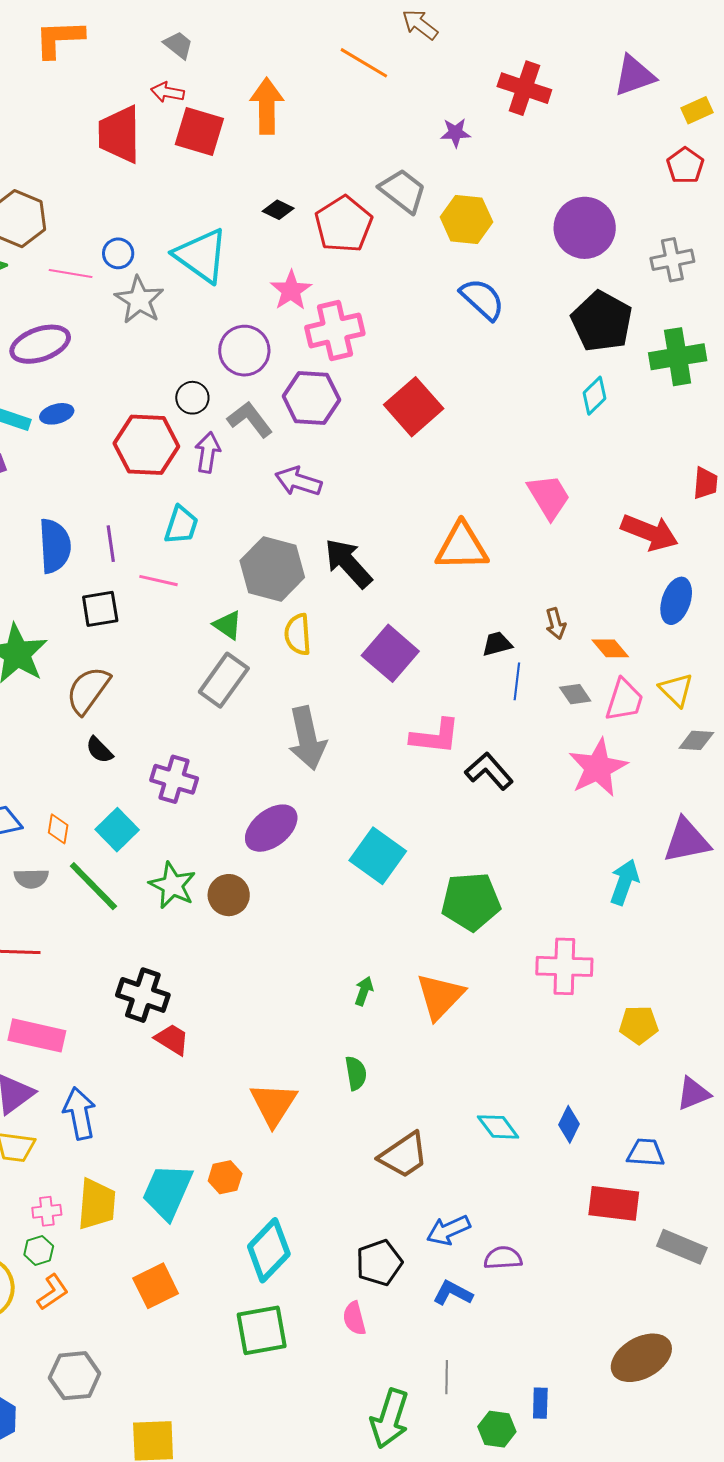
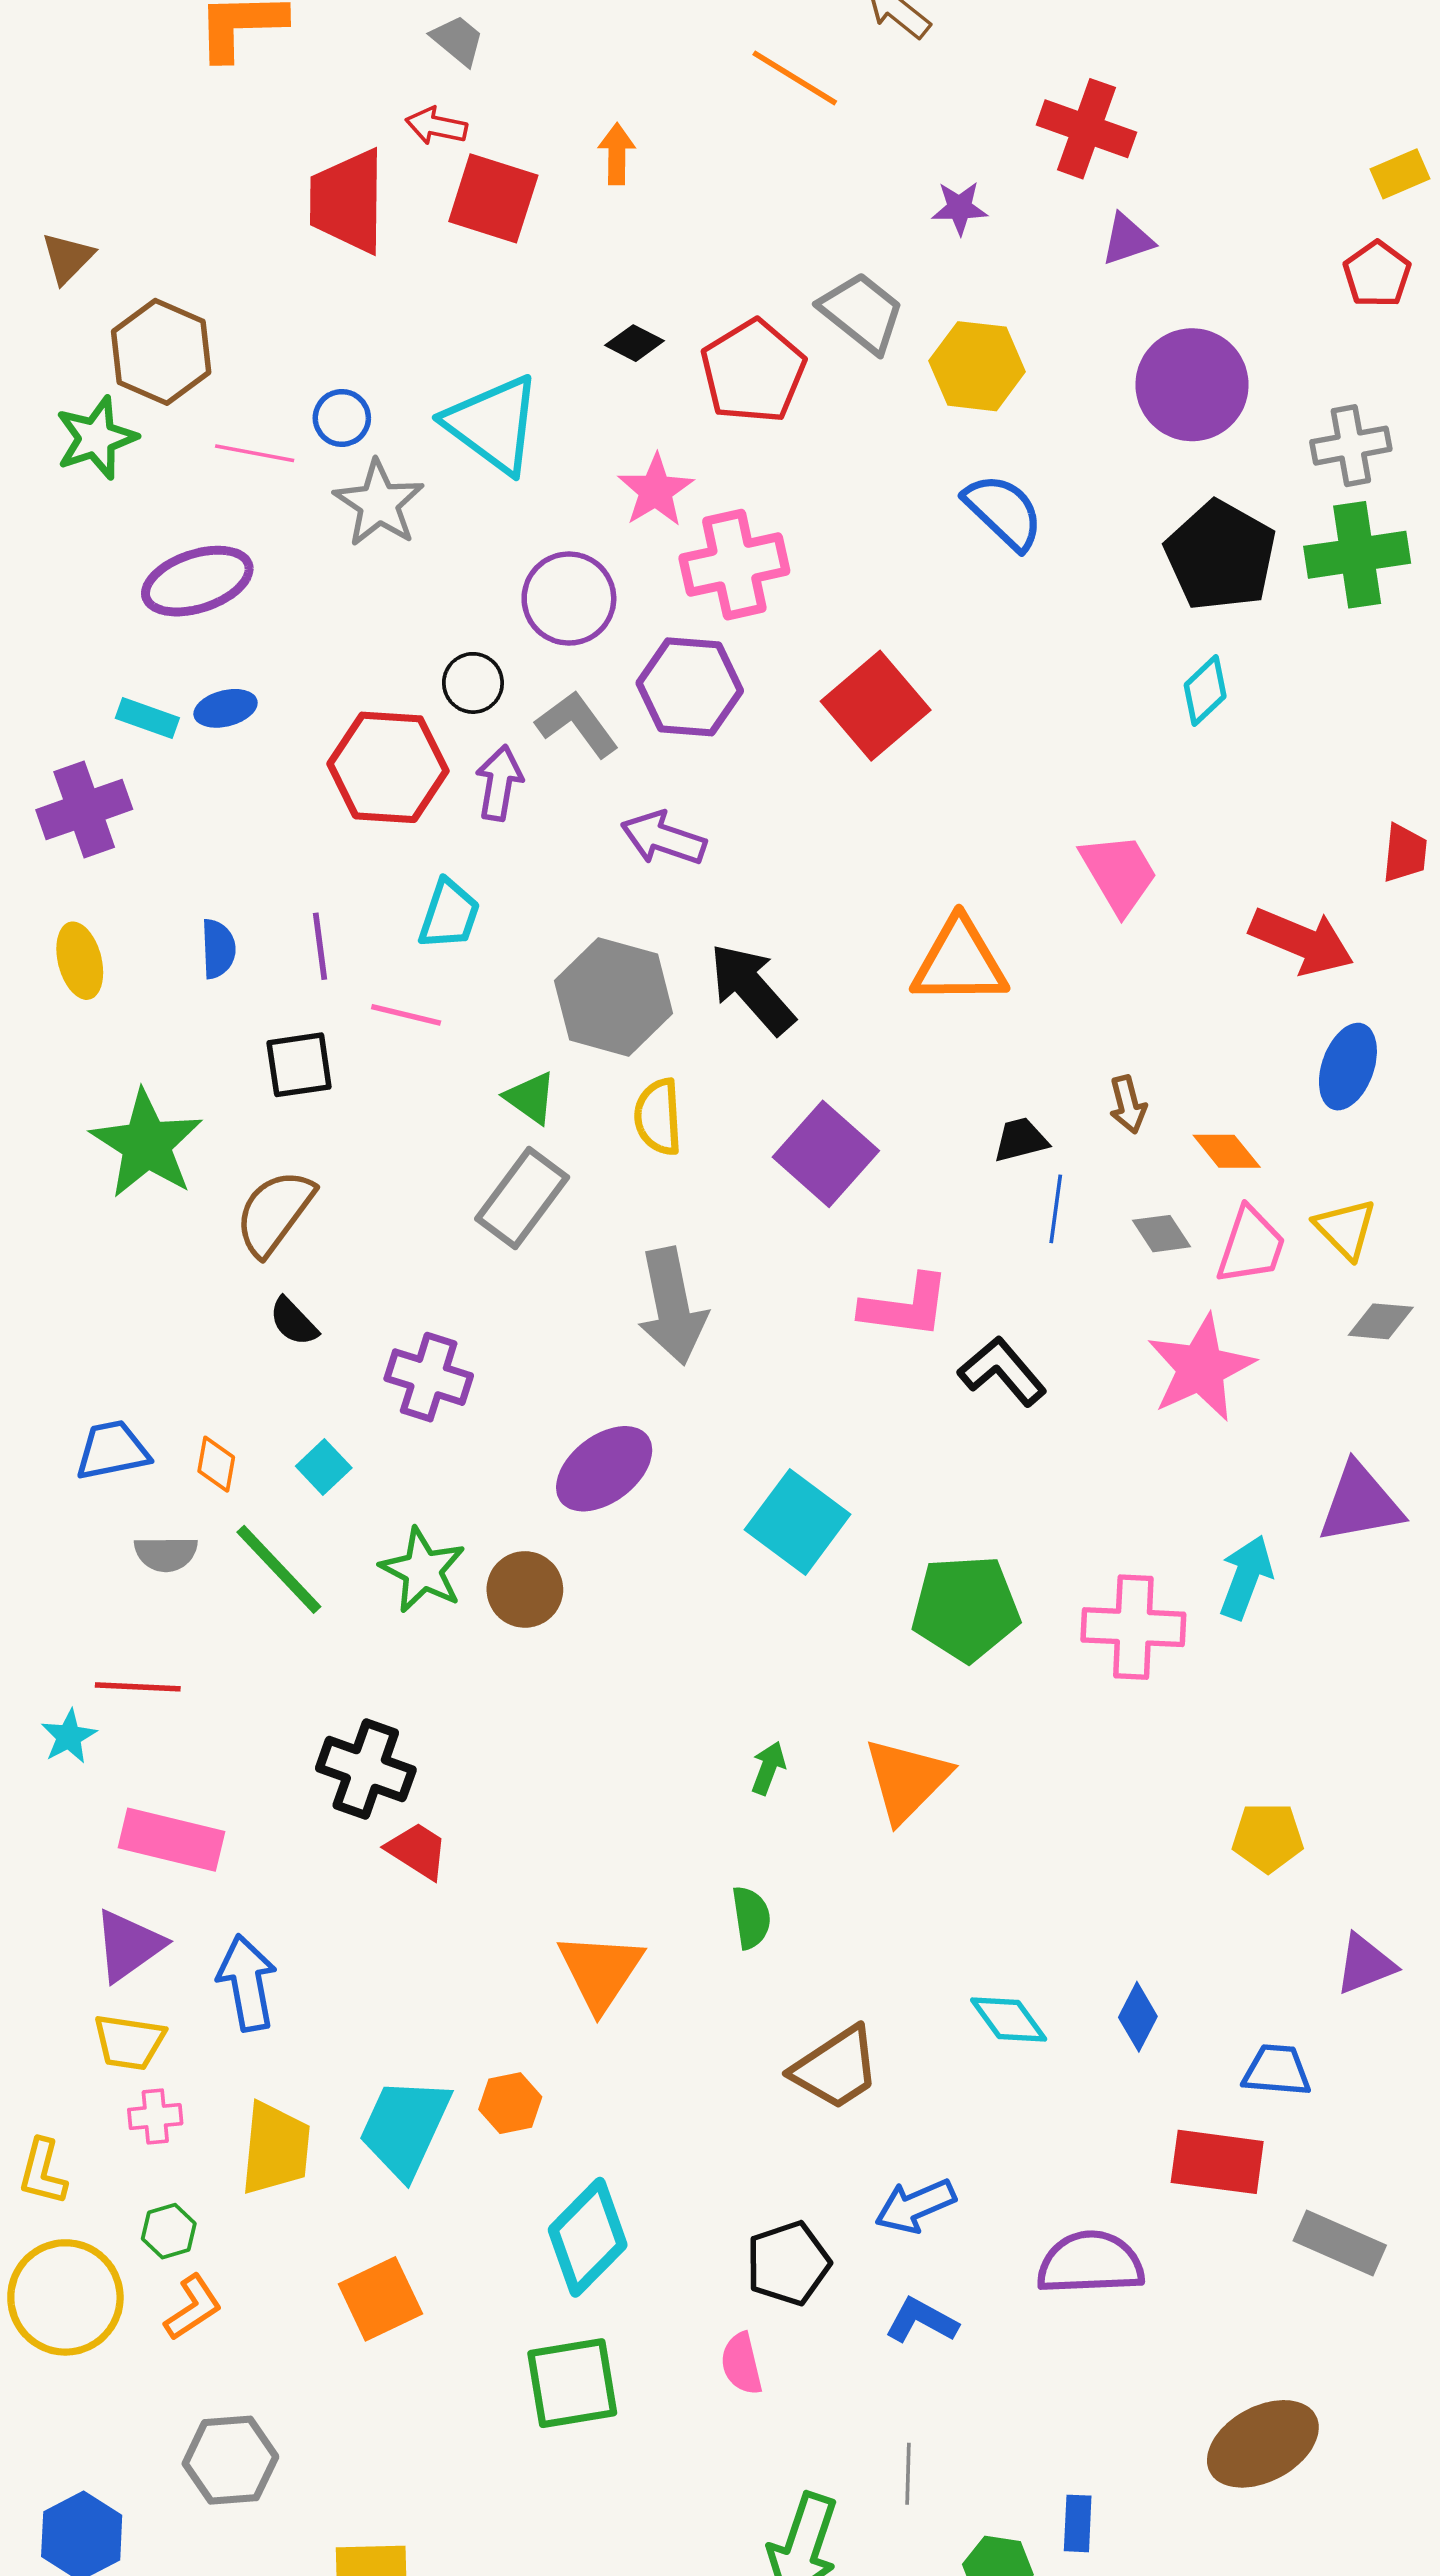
purple triangle: (634, 76) -> (1127, 240), moved, size x0.7
orange arrow: (267, 106) -> (617, 154), size x0.6
green cross: (678, 357) -> (1357, 555), moved
blue semicircle: (55, 546) -> (218, 949), size x0.6
cyan square: (117, 830) -> (324, 1467), size x0.7
pink cross: (564, 966) -> (1133, 1627), moved
pink cross: (47, 1211) -> (155, 2117), moved
purple semicircle: (503, 1258) -> (1090, 2263), moved, size x1.5

